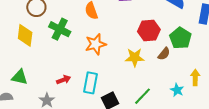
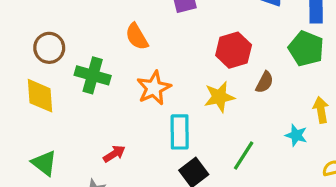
green pentagon: (180, 38) -> (306, 49), moved
green triangle: (20, 77) -> (44, 163), turned 36
cyan rectangle: (90, 83) -> (180, 132), moved

